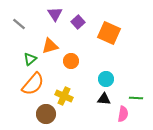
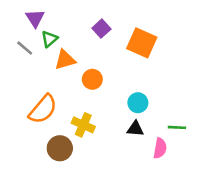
purple triangle: (55, 14) -> (35, 18), moved
gray line: (19, 24) -> (25, 48), moved
green triangle: (30, 59) -> (49, 39), moved

